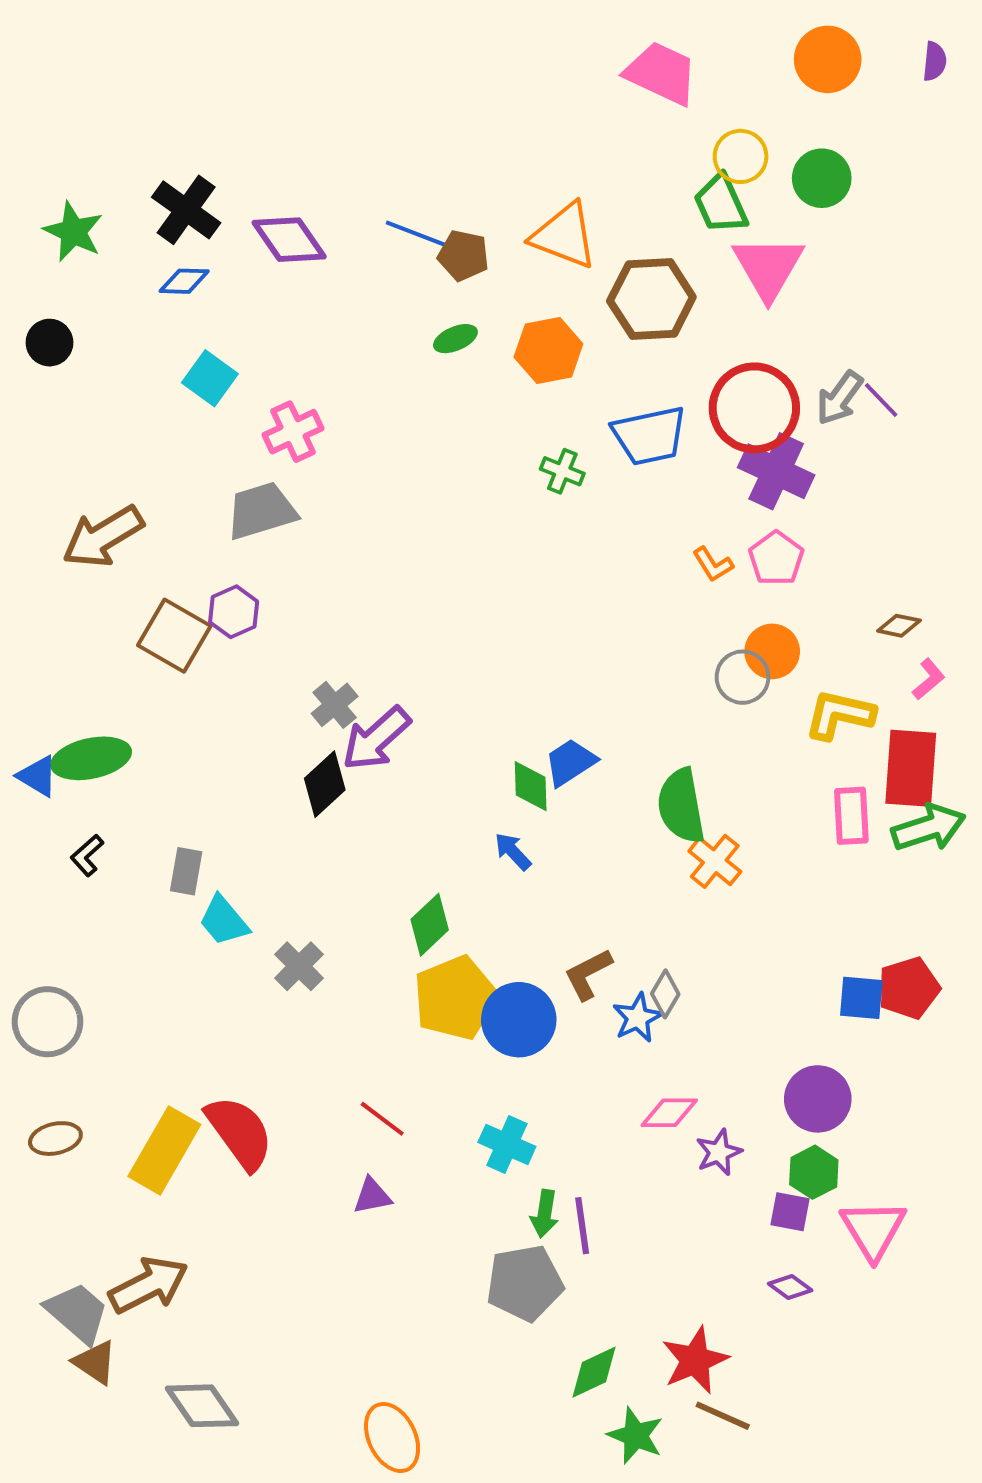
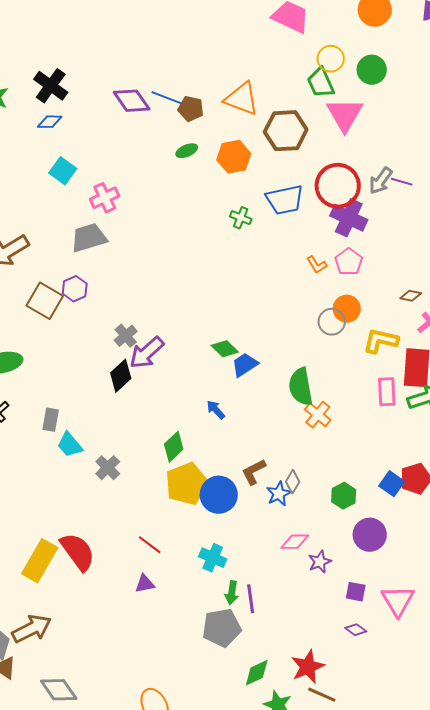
purple diamond: (289, 240) -> (132, 101), moved
purple line: (881, 400) -> (402, 182), turned -30
green diamond: (531, 786) -> (225, 349), moved, turned -44
blue square: (861, 998) -> (392, 484), turned 30
green hexagon: (814, 1172) -> (344, 496), moved

